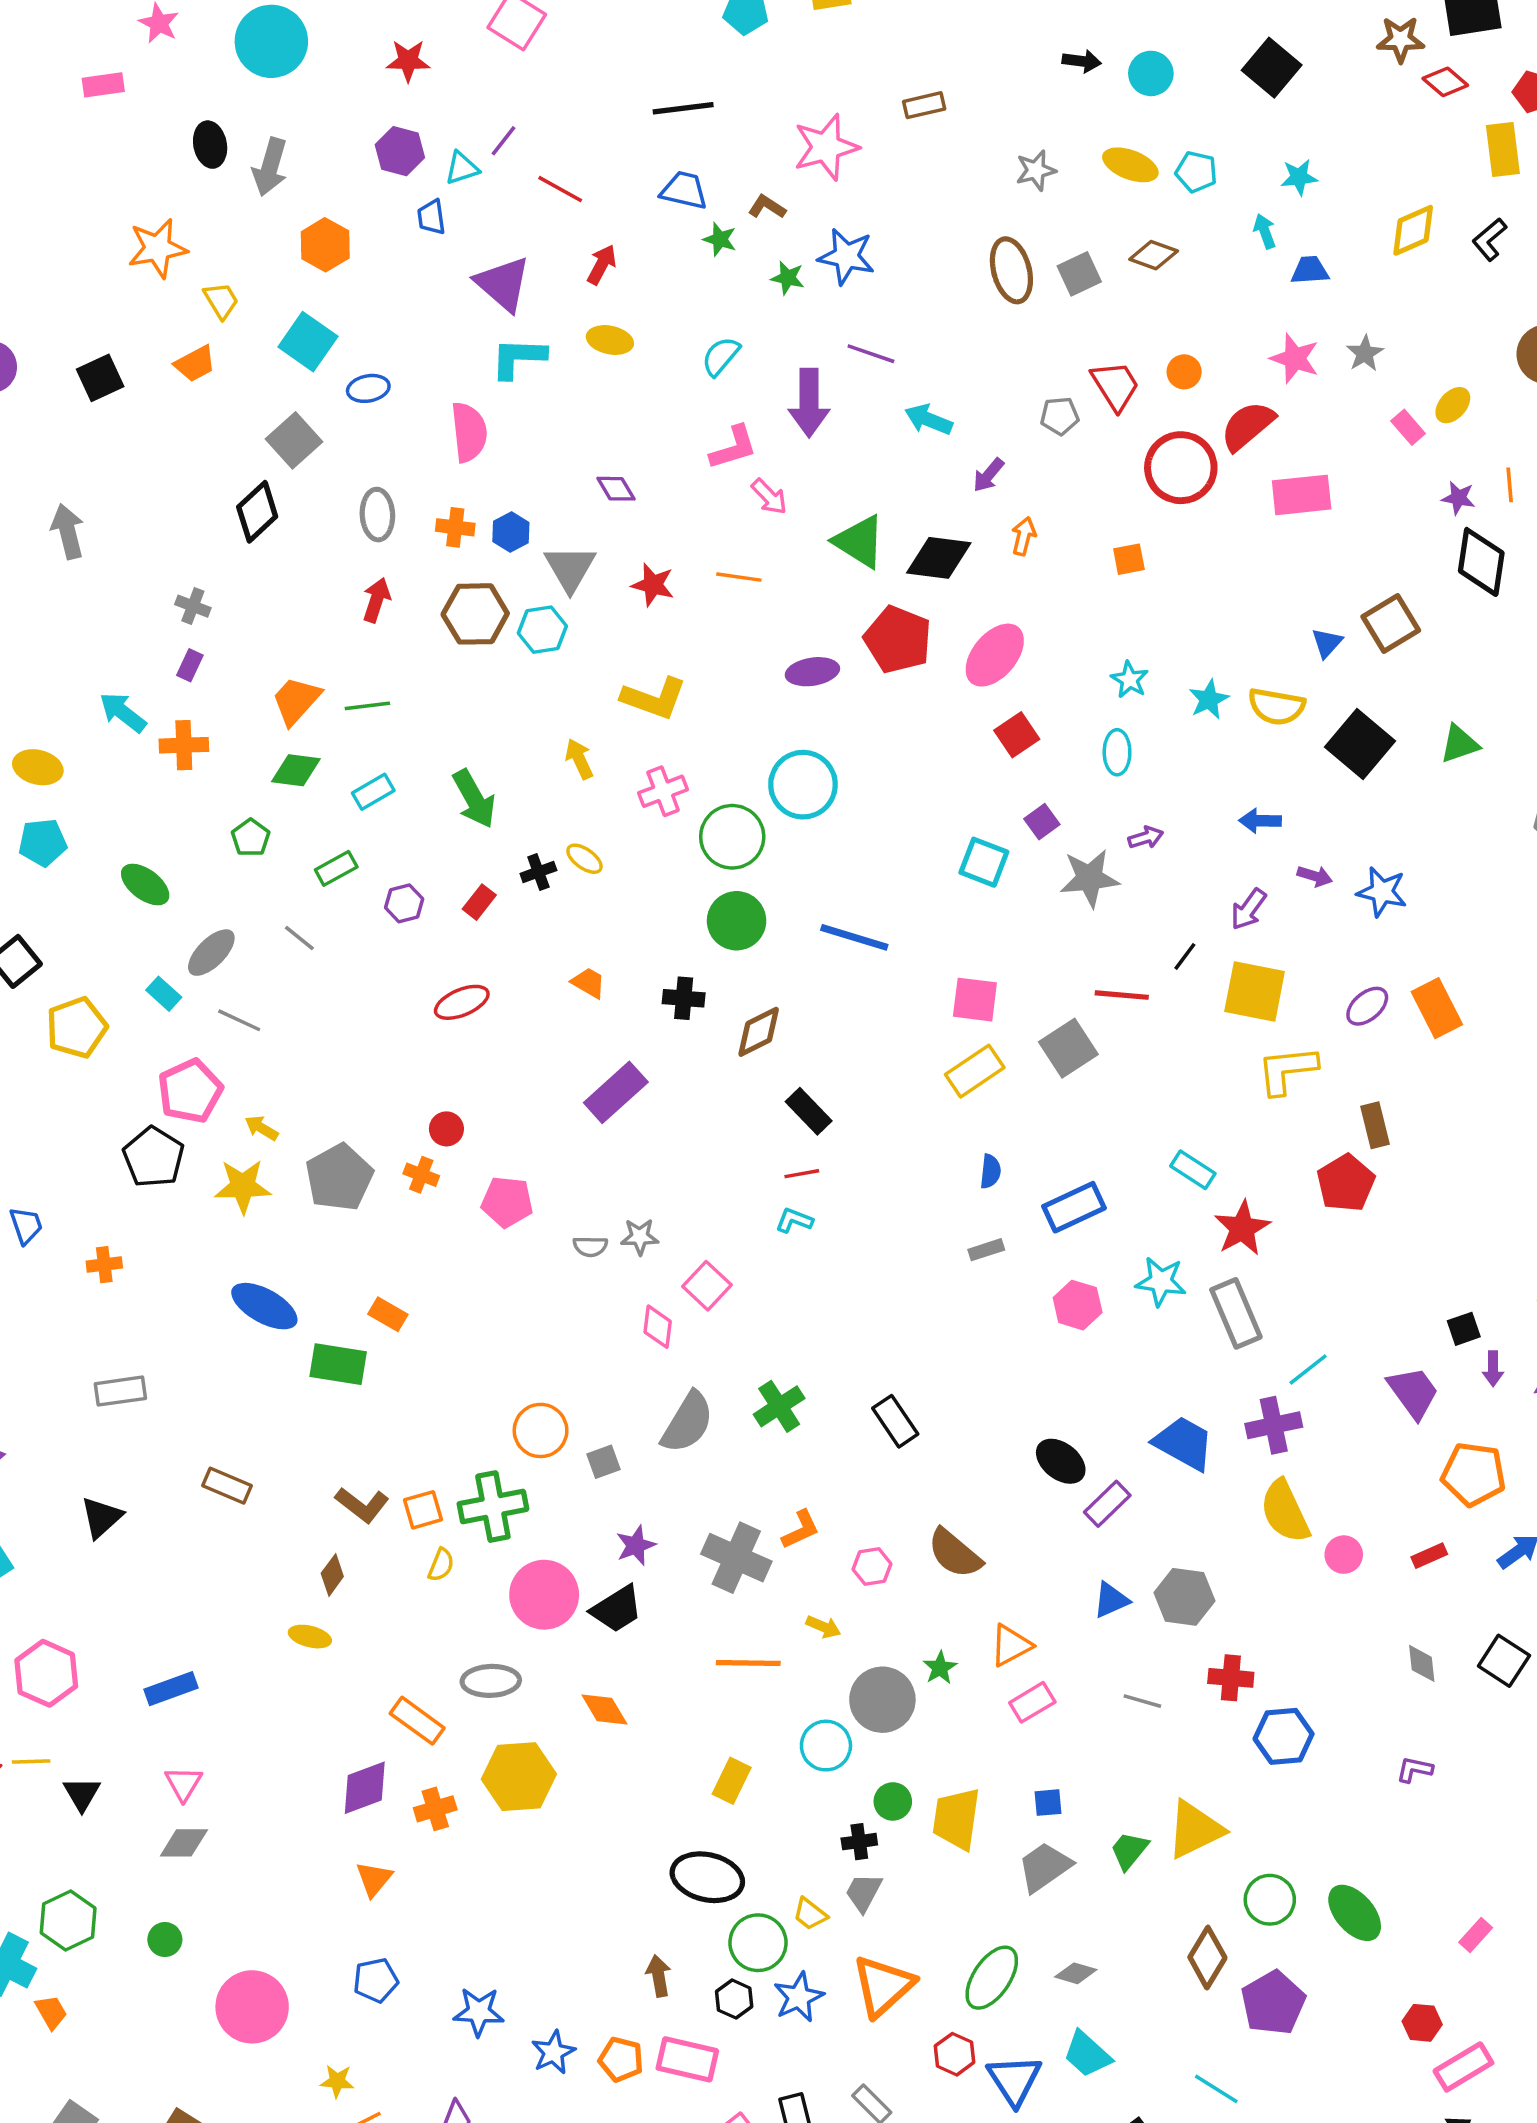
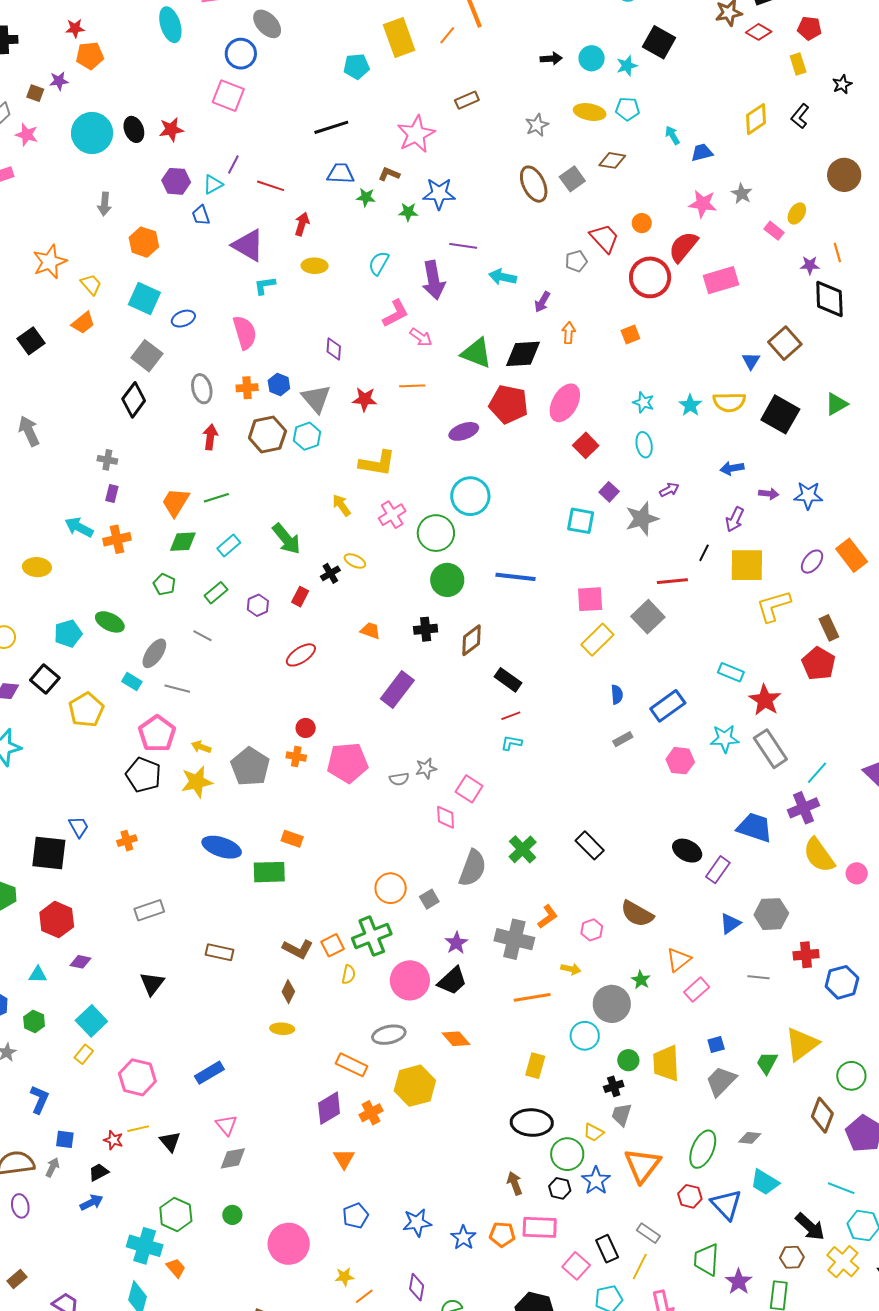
black ellipse: (210, 145) -> (134, 129), moved
yellow rectangle: (1503, 149) -> (798, 64), size x0.7
gray arrow: (270, 167) -> (105, 204), size x0.7
cyan star: (1299, 177) -> (627, 66), moved
cyan L-shape: (518, 358) -> (265, 285), size x0.7
purple diamond: (616, 489) -> (334, 349), turned 45
cyan pentagon: (43, 843) -> (68, 634), moved
pink pentagon: (507, 1202) -> (348, 763), size x1.4

